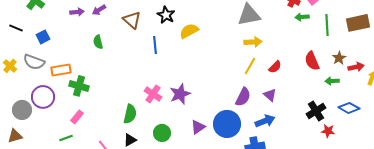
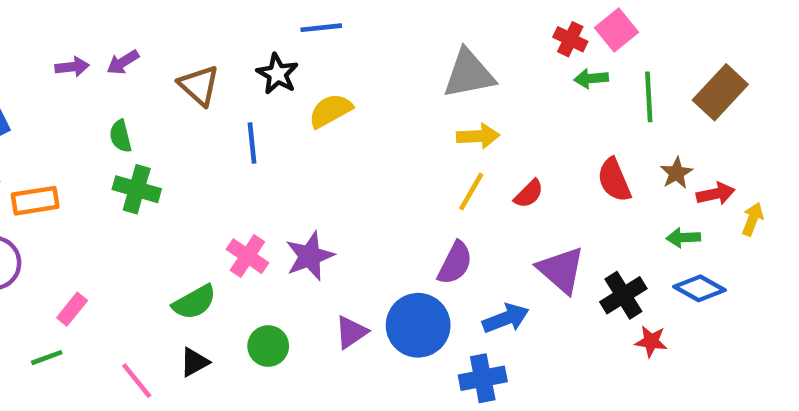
brown rectangle: (358, 23) -> (720, 92), turned -35
green arrow: (332, 81) -> (683, 238), moved
green cross: (79, 86) -> (137, 189), moved
purple triangle: (270, 95) -> (561, 270), moved, size x1.6
green semicircle: (130, 114) -> (194, 302), turned 48

